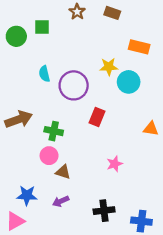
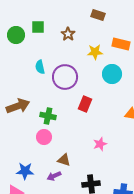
brown star: (77, 12) -> (68, 34), moved
yellow star: (109, 67) -> (95, 52), moved
brown triangle: (63, 172) -> (64, 160), moved

